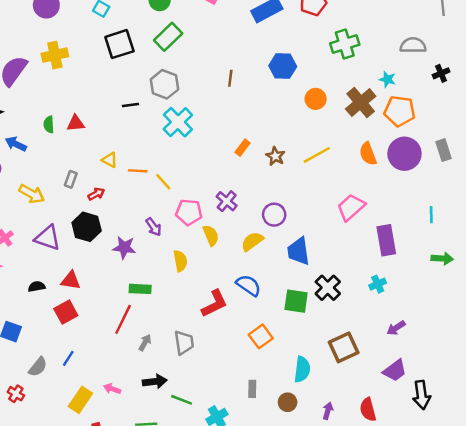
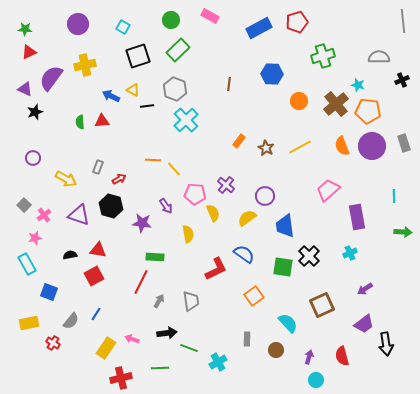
blue arrow: (16, 144) -> (111, 96), moved
yellow triangle: (110, 160) -> (133, 90), moved
cyan semicircle: (302, 369) -> (288, 323), turned -50

